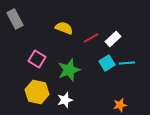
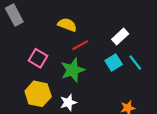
red line: (91, 38) -> (80, 45), moved
cyan line: (127, 63) -> (135, 63), turned 56

